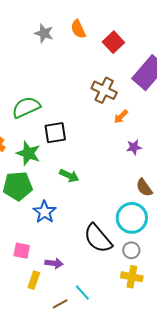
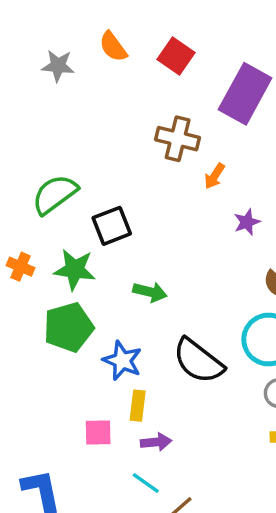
black semicircle: (98, 238) -> (198, 361), moved
yellow rectangle: (34, 280) -> (138, 406), moved
cyan line: (82, 293) -> (146, 483), moved

